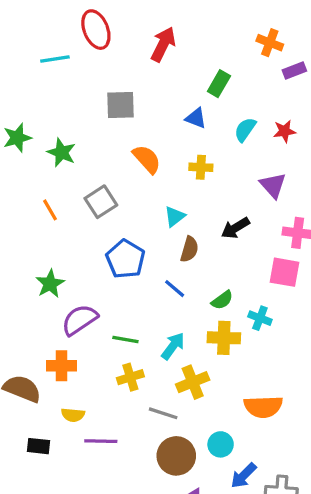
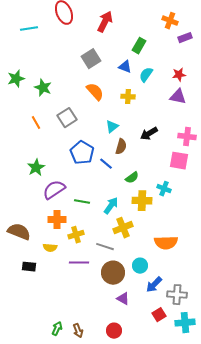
cyan line: (55, 59) -> (29, 29), moved
gray square: (121, 105) -> (91, 59), moved, turned -30
cyan semicircle: (245, 130) -> (146, 75), moved
purple triangle: (273, 185) -> (178, 97), moved, turned -36
blue line: (175, 289) -> (106, 164), moved
green semicircle: (222, 300) -> (132, 178), moved
orange cross: (61, 366) -> (57, 220), moved
yellow cross: (130, 377) -> (76, 235), moved
purple line: (101, 441) -> (79, 263), moved

